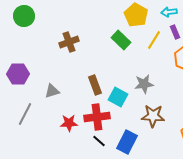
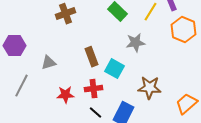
gray star: (144, 84) -> (136, 43), moved
red cross: (97, 117) -> (94, 89), size x0.7

